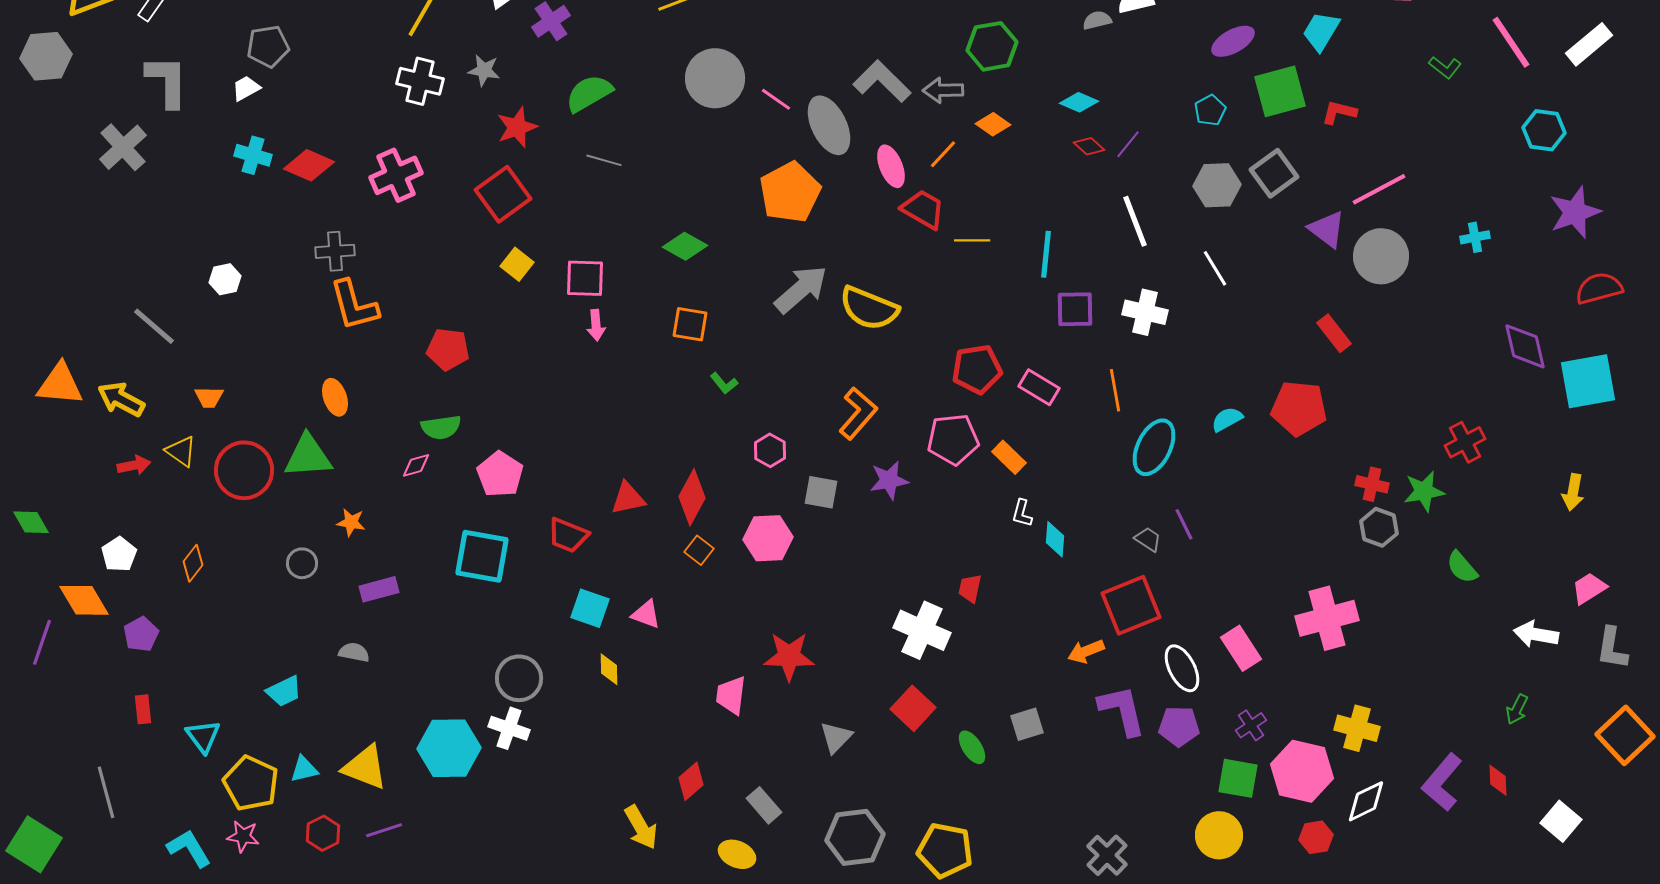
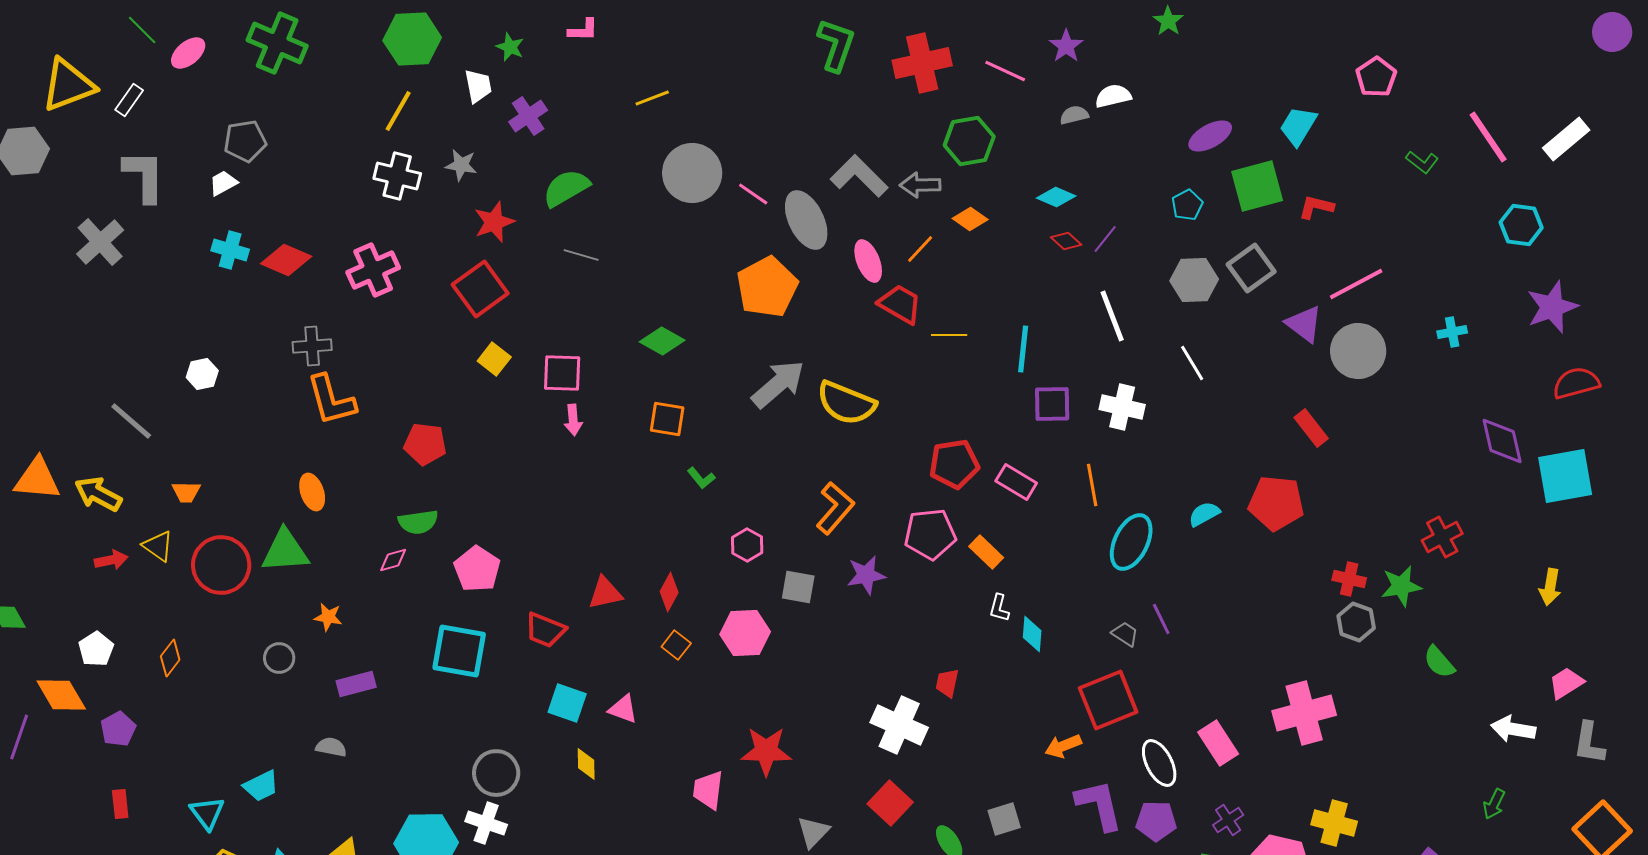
red diamond: (692, 497) -> (669, 592), size x0.7
cyan triangle: (203, 736) -> (207, 813), moved

